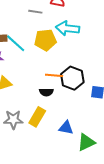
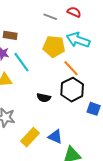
cyan line: (16, 43) -> (21, 62), moved
orange line: (54, 75) -> (71, 68), moved, turned 30
yellow rectangle: (37, 117) -> (30, 137), moved

